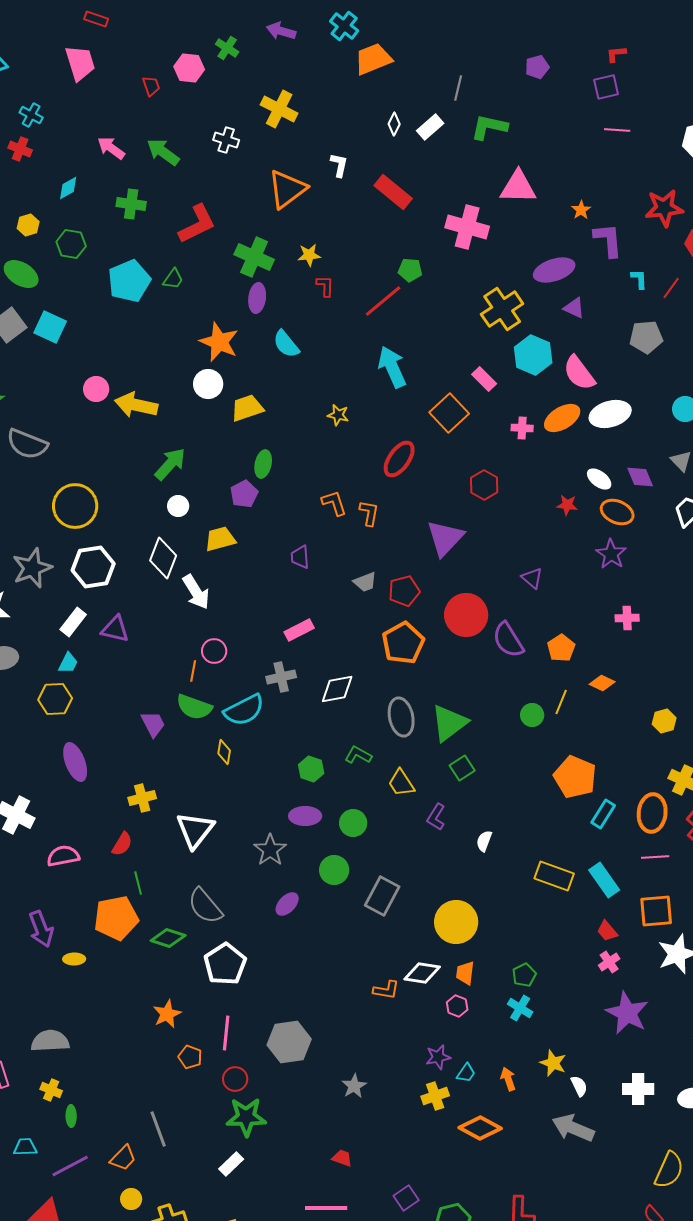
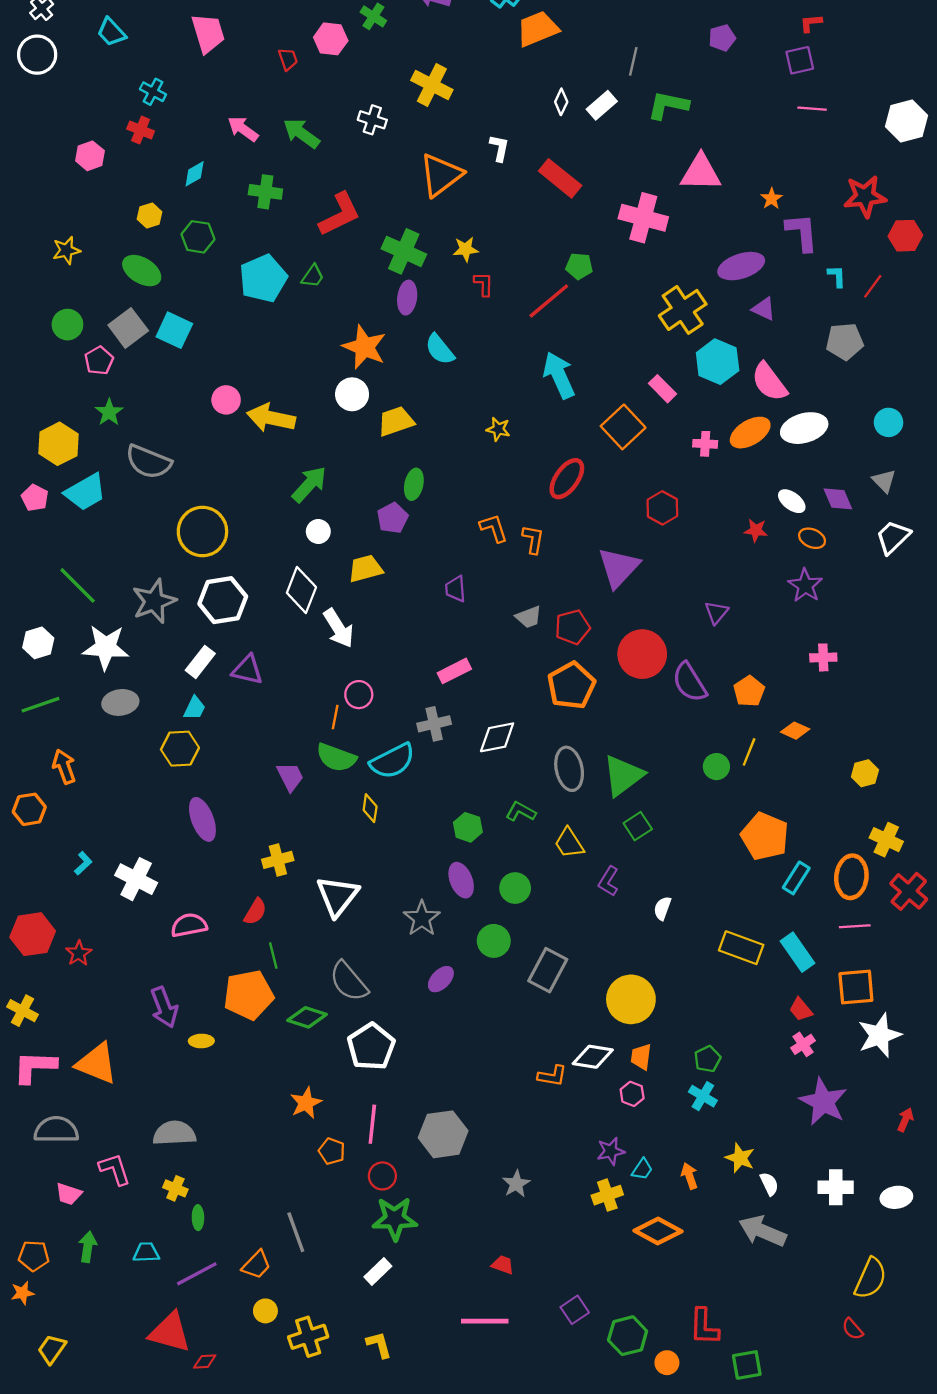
orange ellipse: (617, 512) -> (812, 538), size x0.7
purple triangle: (532, 578) -> (716, 612), turned 30
purple ellipse: (305, 816) -> (461, 880), turned 68

